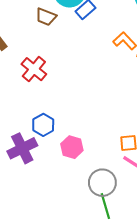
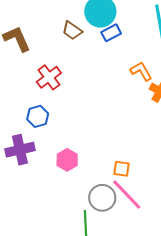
blue hexagon: (43, 125) -> (38, 116), moved
gray circle: (102, 183) -> (102, 198), moved

